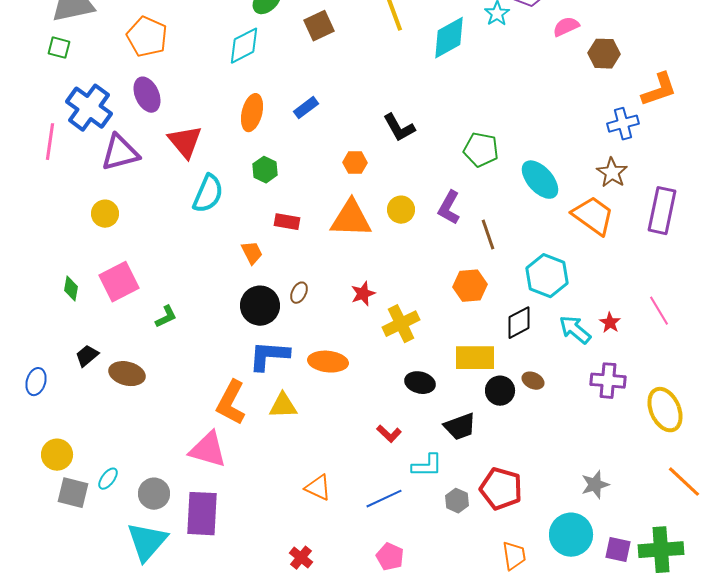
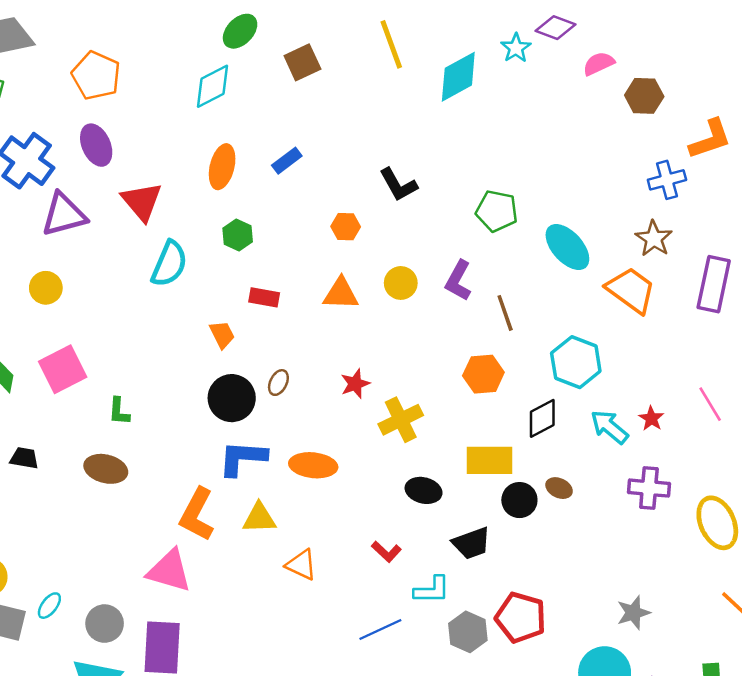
orange triangle: (351, 219) -> (341, 294), size x0.7
green L-shape: (166, 317) -> (119, 411), turned 120
black trapezoid: (87, 356) -> (24, 458), turned 50
brown ellipse: (127, 374) -> (106, 469), moved
orange triangle: (318, 488) -> (301, 565), moved
gray hexagon: (457, 501) -> (468, 632), size x1.4

